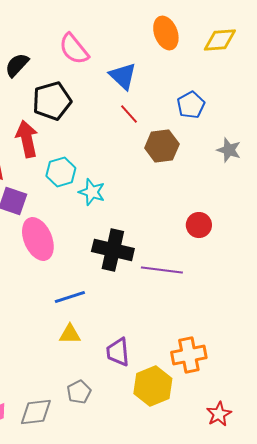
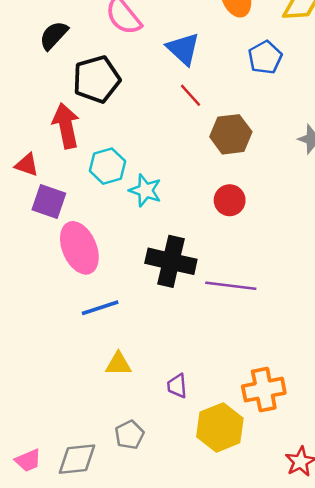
blue pentagon: (191, 105) -> (265, 57), moved
red circle: (199, 225) -> (230, 200), moved
blue line: (70, 297) -> (100, 308), moved
purple trapezoid: (118, 352) -> (177, 386), size x0.7

